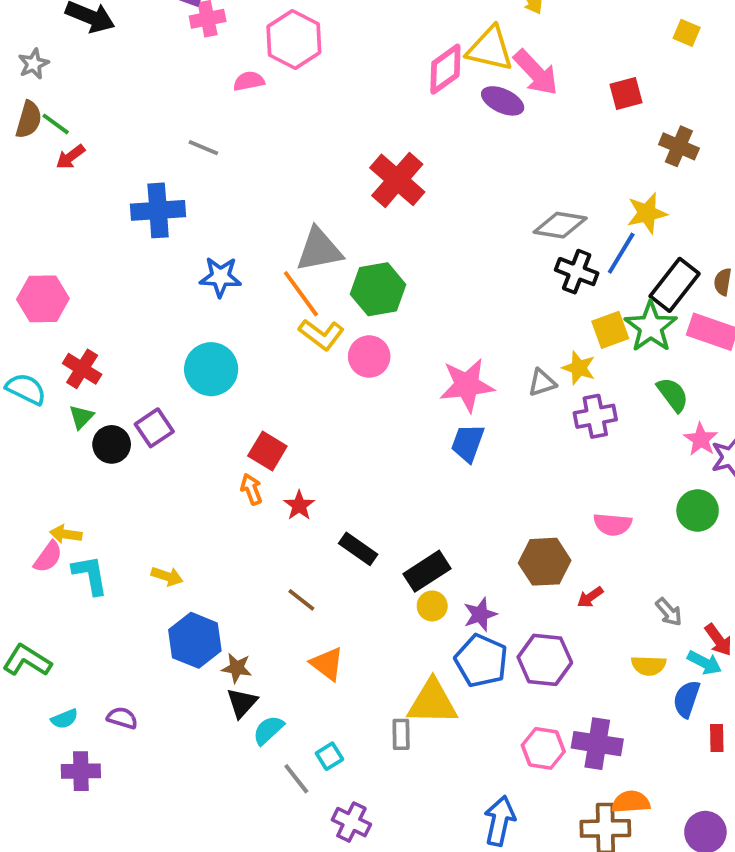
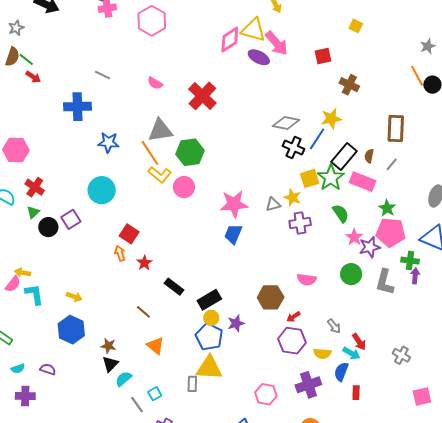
pink semicircle: (249, 81) -> (155, 83), moved, turned -140
red arrow: (70, 157) -> (33, 77), turned -112
blue hexagon: (195, 640) -> (71, 330), moved
purple hexagon: (545, 660) -> (292, 341), moved
blue pentagon: (481, 661) -> (209, 337), moved
purple cross: (597, 744) -> (308, 385), moved, turned -30

